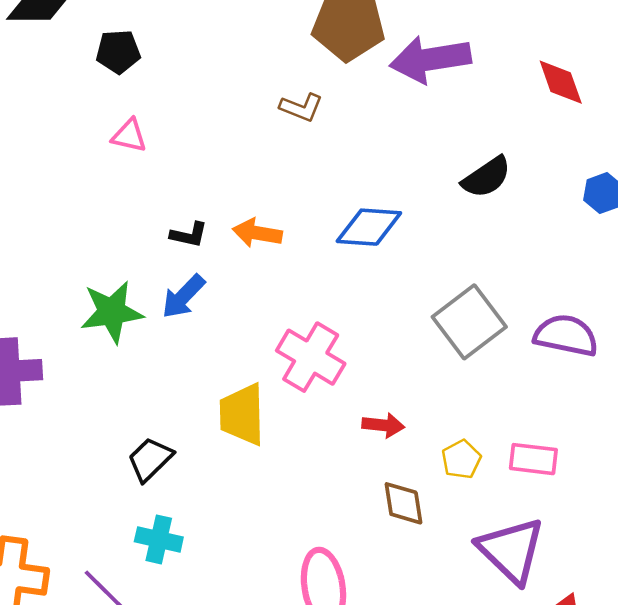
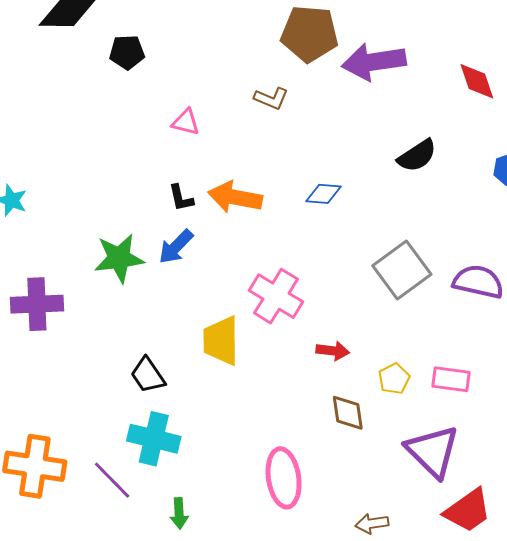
pink triangle: (129, 136) -> (186, 122), moved
blue diamond: (369, 227) -> (323, 194), size x0.7
orange arrow: (257, 233) -> (235, 197), size x1.4
black L-shape: (189, 235) -> (181, 198), turned 64
black trapezoid: (150, 459) -> (148, 375), turned -81
cyan cross: (159, 539) -> (154, 439), size x1.4

